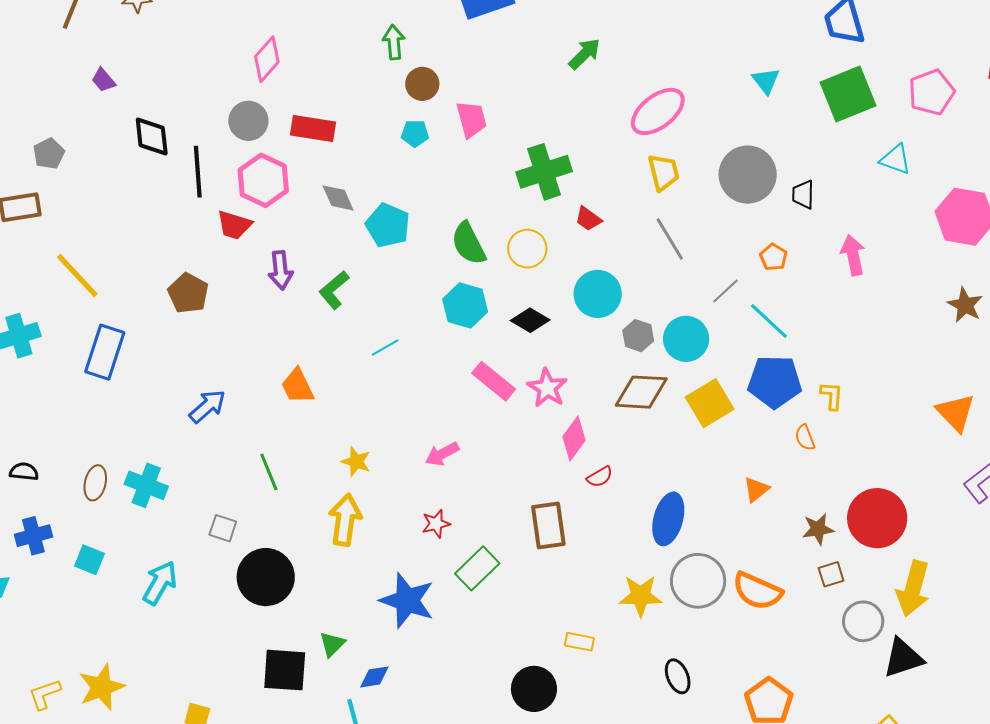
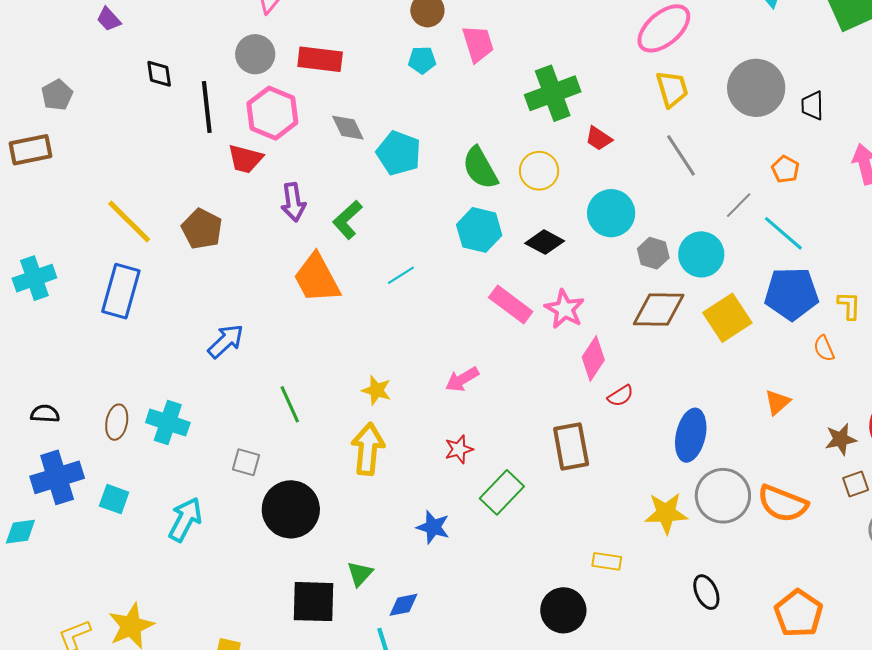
black diamond: (152, 136) -> (159, 74), size x0.7
yellow line: (77, 276) -> (129, 221), moved
orange trapezoid: (297, 386) -> (317, 278), moved, size x1.4
blue cross: (33, 536) -> (57, 477), size x1.4
blue star: (407, 600) -> (433, 527), size x0.6

